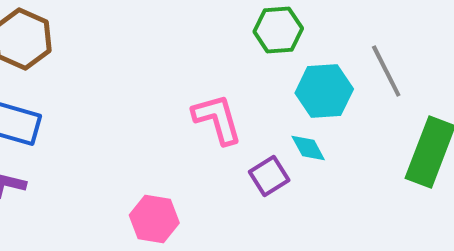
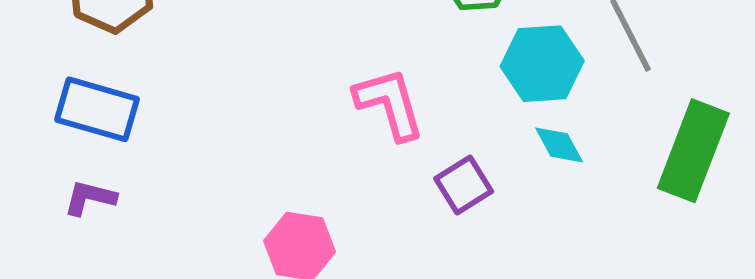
cyan diamond: (308, 148) -> (559, 145), moved

